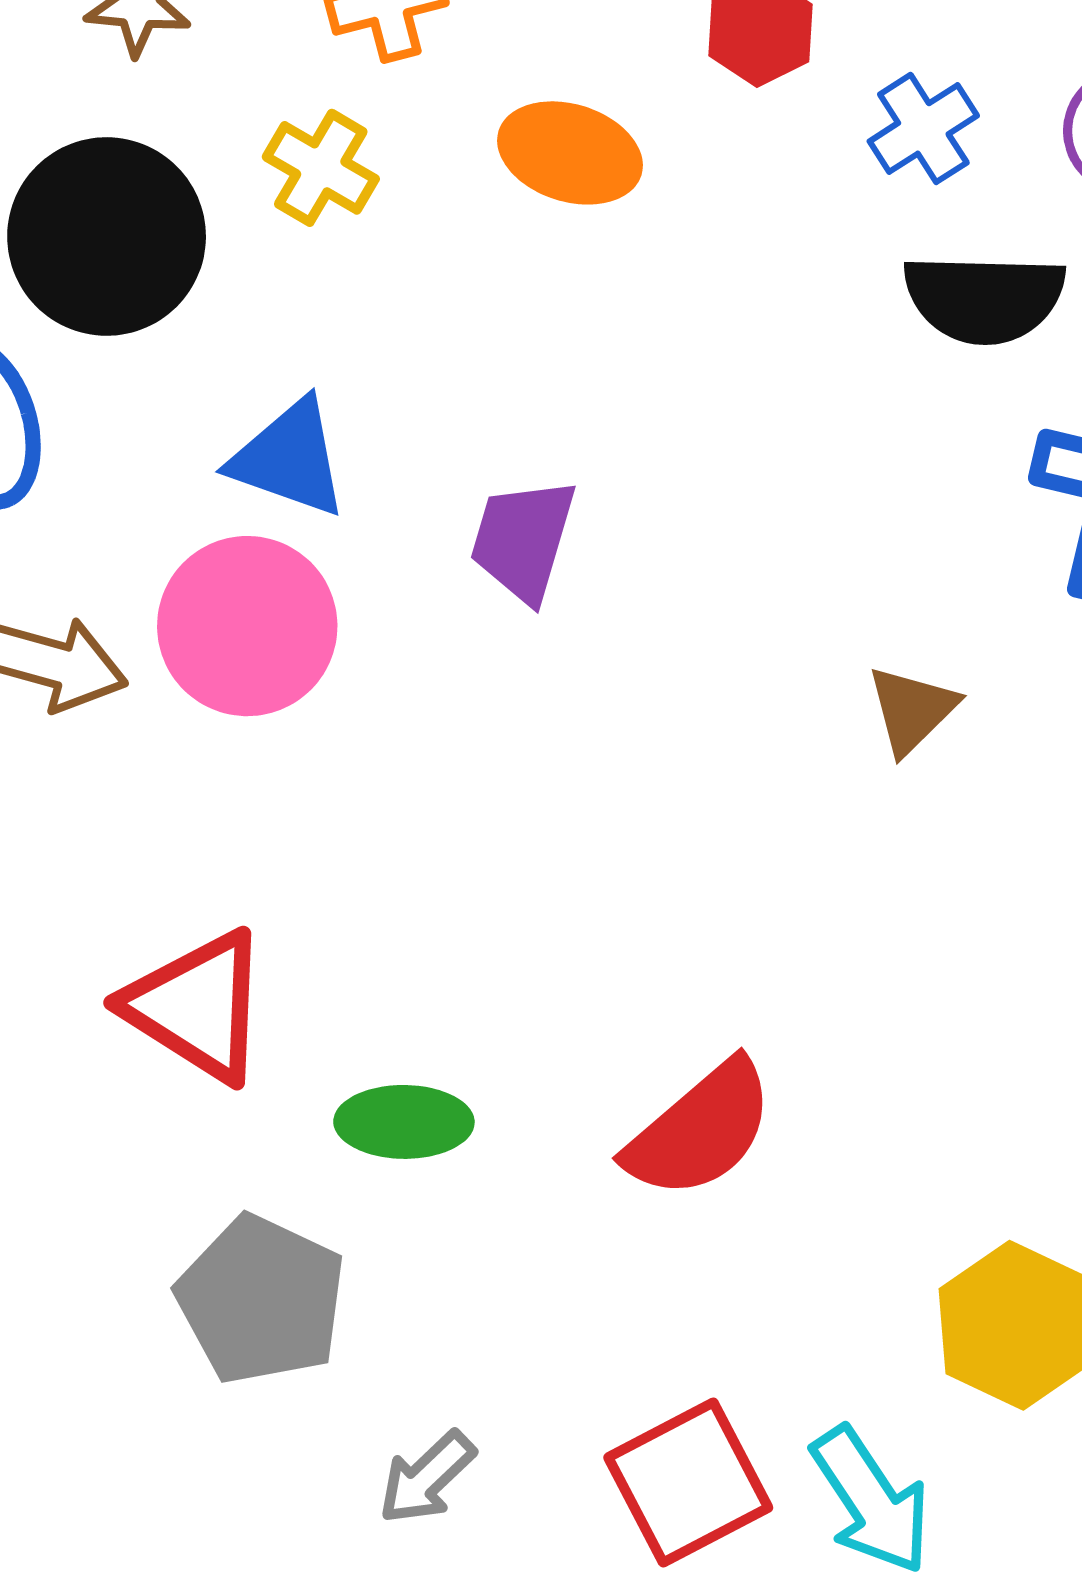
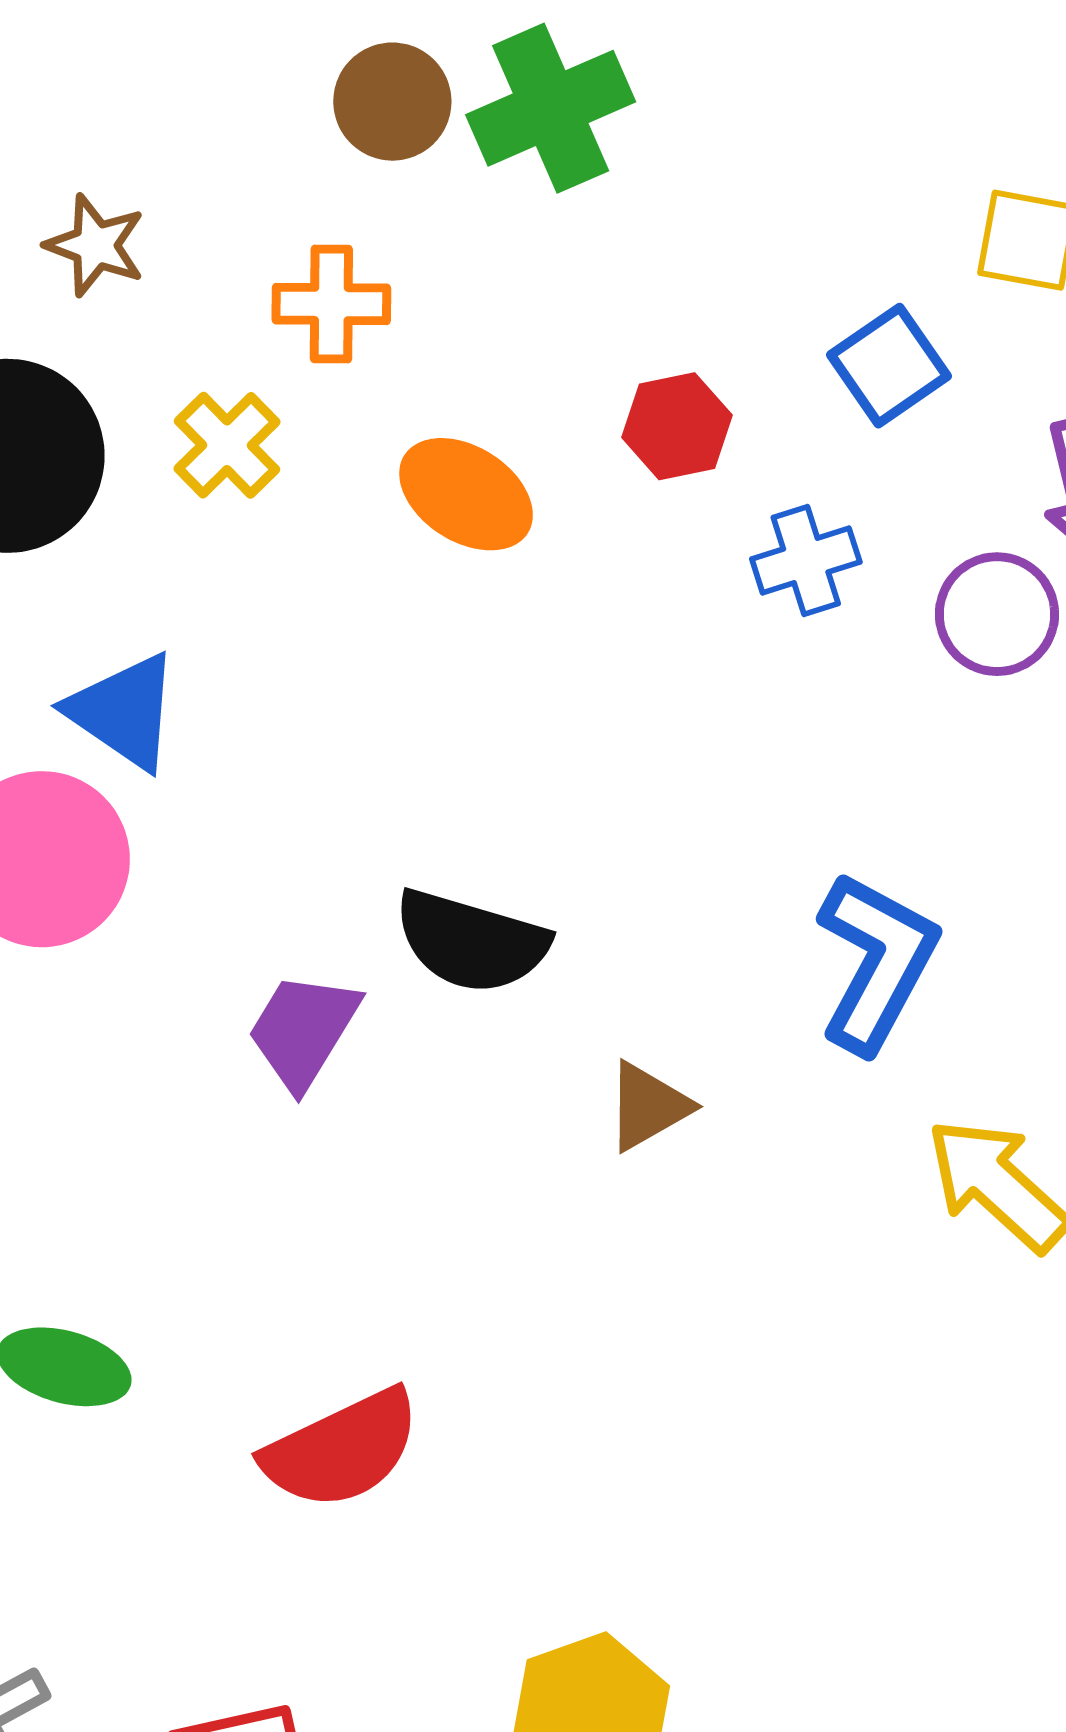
black semicircle: (984, 298) -> (471, 942), moved
purple trapezoid: (523, 540) -> (303, 1030), moved

